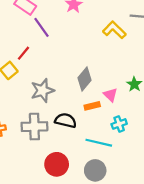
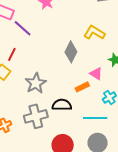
yellow L-shape: (114, 30) -> (94, 33), moved
gray diamond: (84, 79) -> (71, 52), moved

